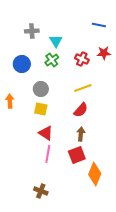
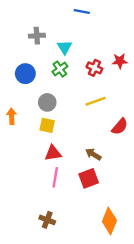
blue line: (99, 25) -> (82, 11), moved
red semicircle: (81, 110) -> (120, 127), moved
red triangle: (46, 133) -> (53, 153), turned -42
brown arrow: (81, 134) -> (93, 154), turned -64
orange diamond: (95, 174) -> (109, 221), moved

